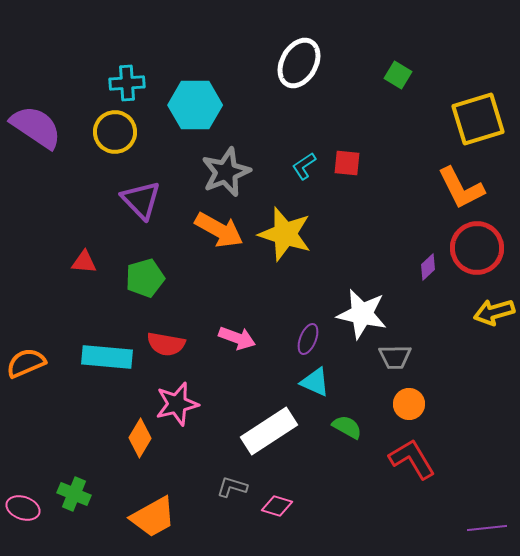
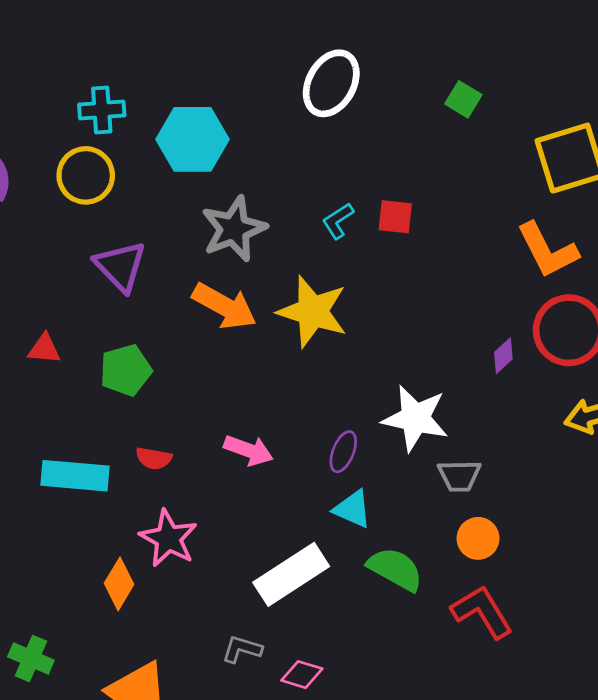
red semicircle: (166, 344) -> (154, 458), size x0.7
pink star: (177, 404) -> (168, 538), turned -30
green semicircle: (347, 427) -> (395, 569), size x1.4

